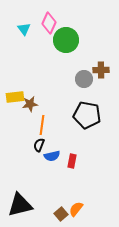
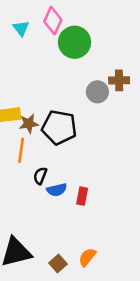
black pentagon: (87, 115) -> (59, 127), moved
orange line: (42, 125) -> (21, 150), moved
brown square: (61, 214) -> (58, 264), moved

